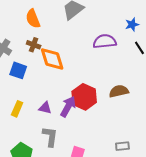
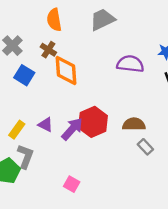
yellow rectangle: (17, 109) -> (17, 130), moved
gray L-shape: (50, 137) -> (25, 156), moved
gray rectangle: (122, 146) -> (145, 147), moved, turned 40

